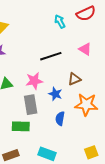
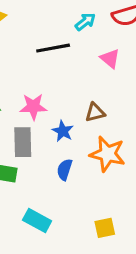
cyan arrow: (60, 21) -> (85, 22), turned 72
pink triangle: (85, 49) -> (110, 59), moved
black line: (51, 56) -> (53, 48), moved

